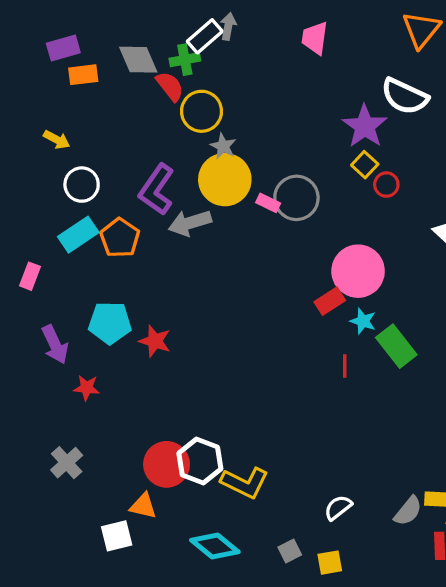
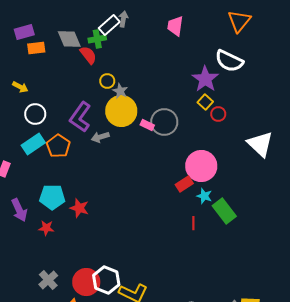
yellow circle: (202, 111) -> (107, 81), moved, size x0.6
gray arrow: (190, 223) -> (100, 137), size x0.7
red star: (87, 388) -> (46, 228), moved
gray cross: (67, 463) -> (48, 280), moved

